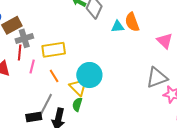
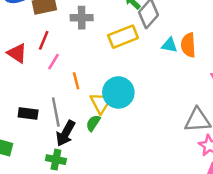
gray cross: (24, 38) -> (82, 18), moved
yellow rectangle: (54, 50) -> (123, 37), moved, turned -30
gray line: (46, 105) -> (56, 112), turned -55
black rectangle: (34, 117) -> (28, 113), moved

